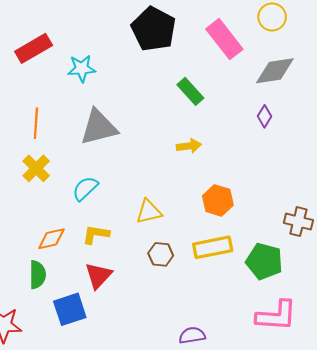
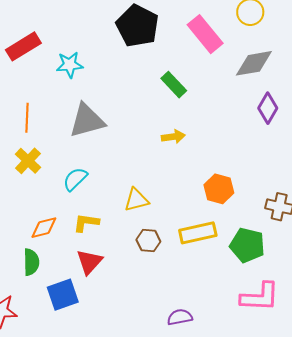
purple diamond: (264, 116) -> (268, 108), moved, size x1.4
orange hexagon: (218, 200) -> (219, 189), moved

